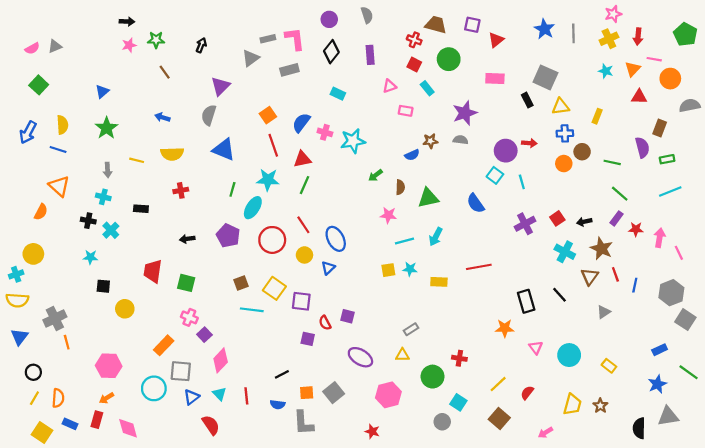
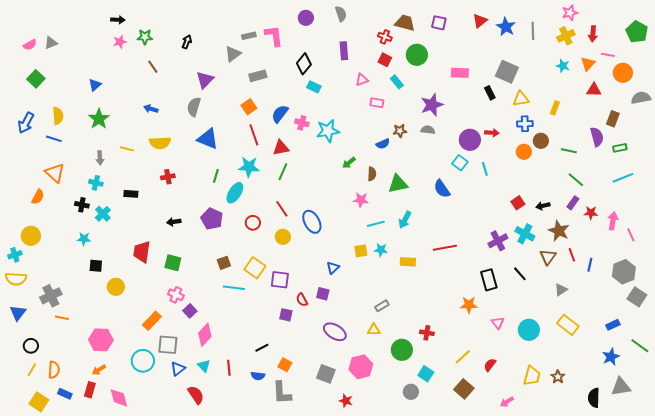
red triangle: (496, 40) -> (480, 21), moved
black diamond: (331, 52) -> (304, 64), moved
gray rectangle: (289, 70) -> (258, 76), moved
purple cross: (525, 224) -> (498, 241), moved
red circle: (272, 240) -> (253, 223), size x0.6
blue triangle: (328, 268) -> (333, 268), moved
orange line: (67, 342) -> (62, 318), turned -64
yellow rectangle: (609, 366) -> (568, 325), moved, size x1.5
orange square: (307, 393) -> (285, 365), turned 32
gray square: (334, 393) -> (326, 374), moved, turned -30

